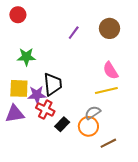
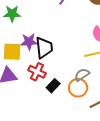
green star: (26, 57) -> (12, 14), moved
purple star: (37, 95) -> (29, 42), moved

